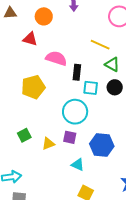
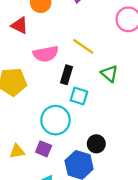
yellow line: (100, 45) -> (83, 46), moved
pink semicircle: (56, 58) -> (46, 54), turned 140
black circle: (115, 87) -> (96, 144), moved

